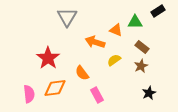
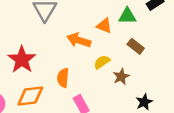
brown star: (141, 66) -> (121, 77), moved
orange semicircle: (82, 73) -> (63, 78), turned 42

